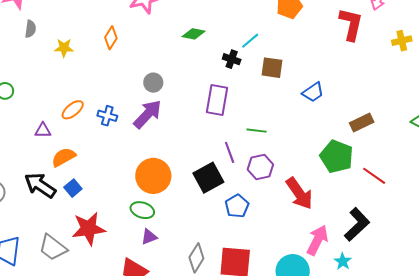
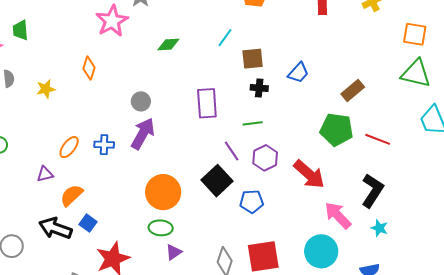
black cross: (232, 59) -> (259, 88), moved
blue pentagon: (237, 206) -> (252, 201), turned -30
pink arrow: (317, 240) -> (338, 215), turned -56
cyan star: (343, 261) -> (379, 228), moved

